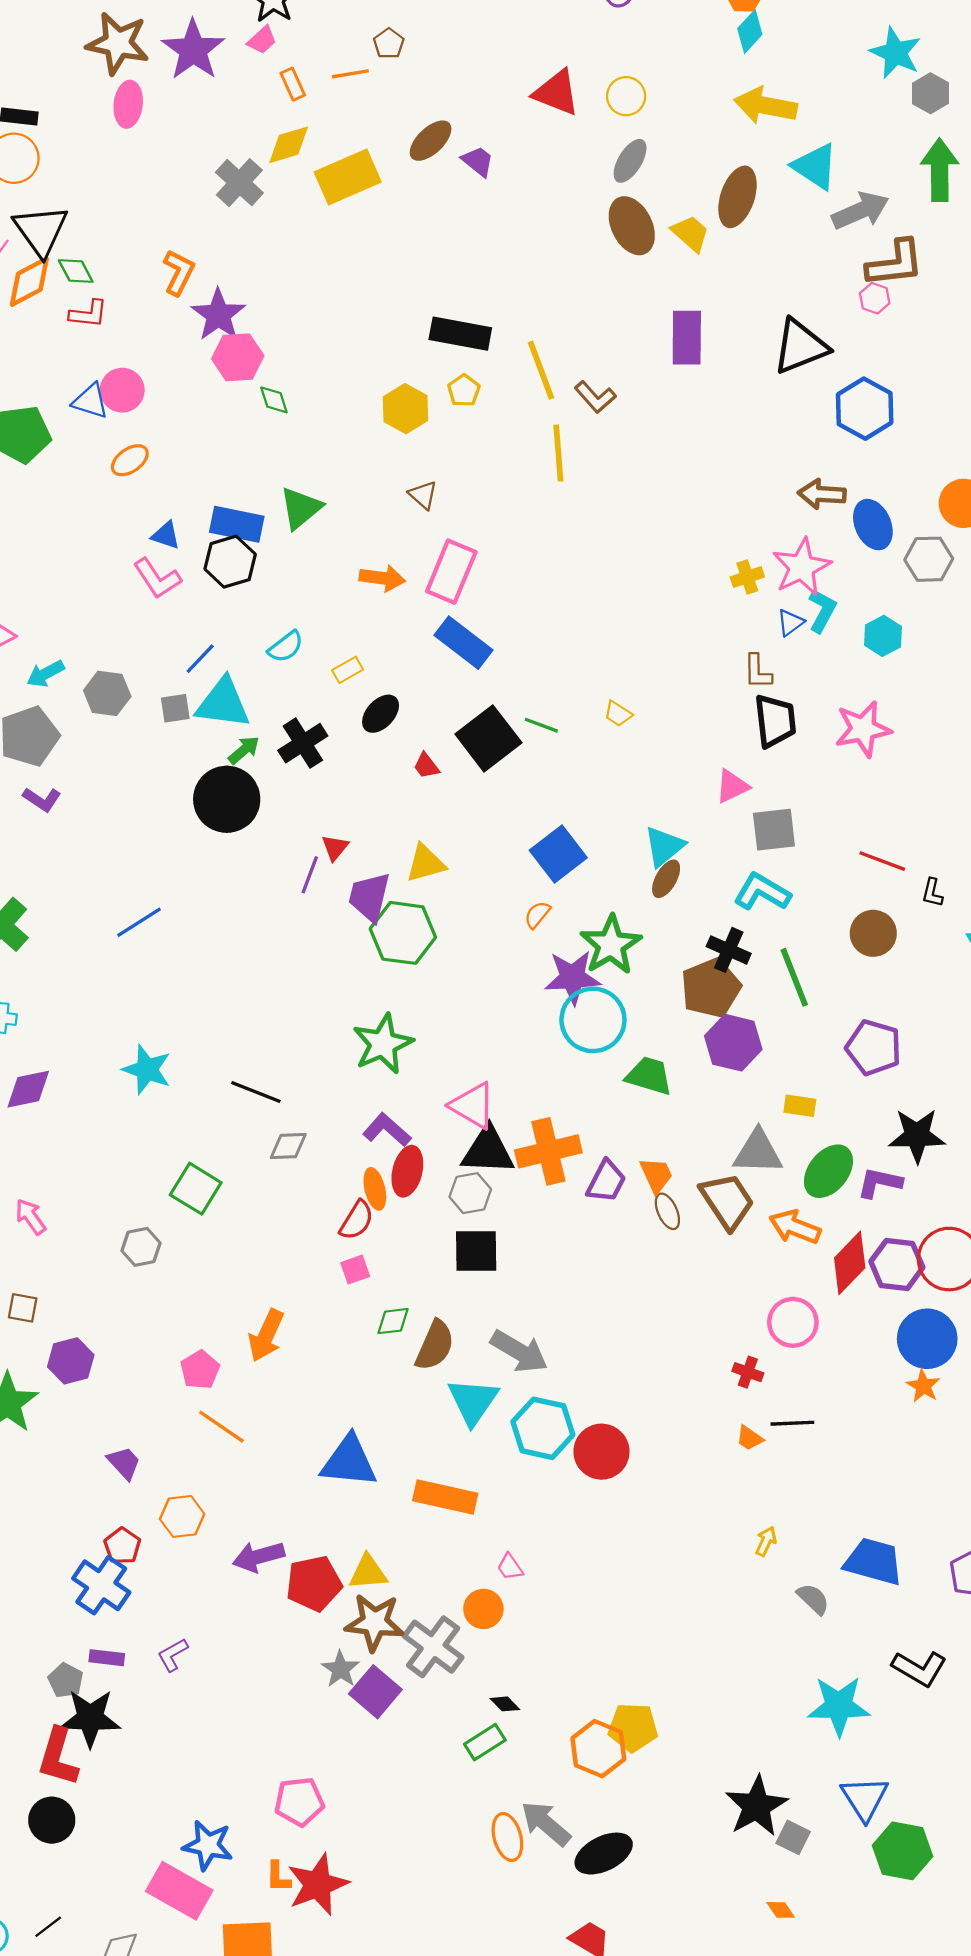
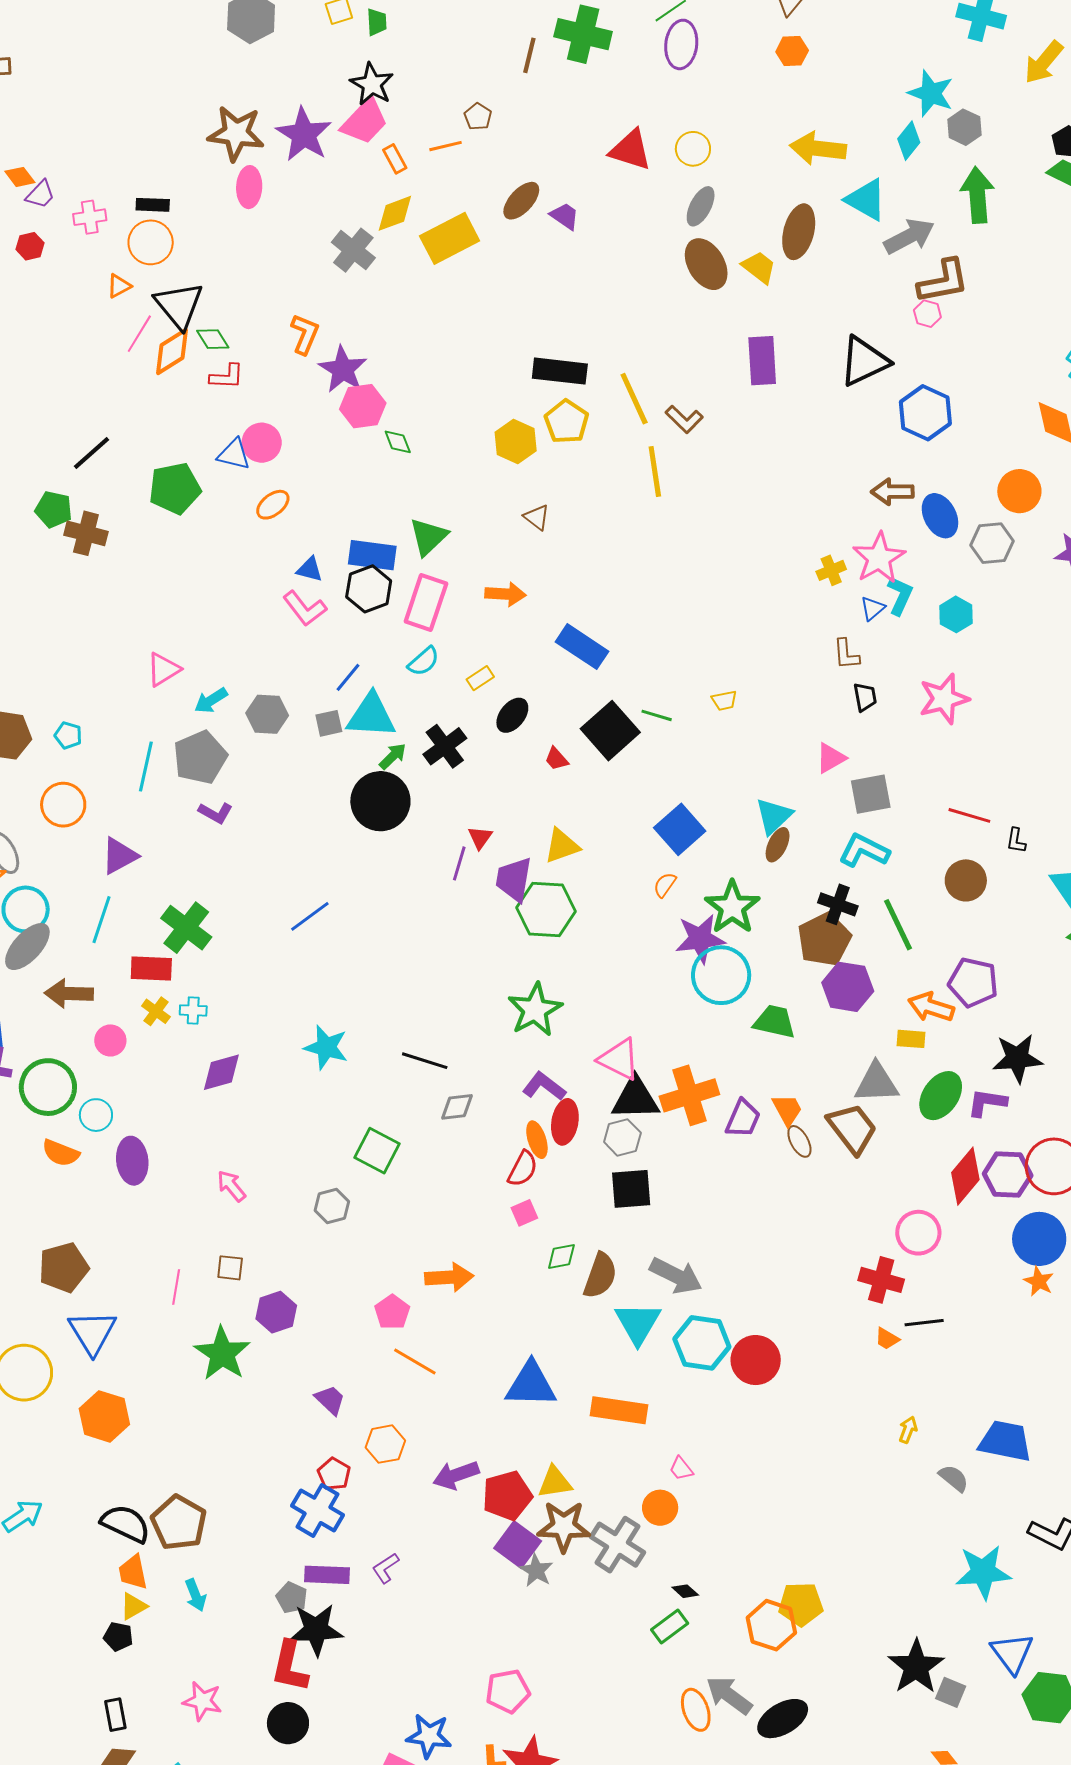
cyan diamond: (750, 31) -> (909, 141), moved
pink trapezoid: (262, 40) -> (365, 121), size x1.8
yellow pentagon: (464, 391) -> (567, 422), size x1.5
pink rectangle: (451, 572) -> (426, 603), moved
yellow trapezoid: (618, 714) -> (724, 700), turned -40
black trapezoid: (775, 721) -> (865, 697), size x0.6
orange arrow: (795, 1227) -> (931, 1007), moved
orange arrow: (266, 1336) -> (449, 1277), turned -114
red cross: (748, 1372) -> (881, 1280), size x1.6
purple rectangle: (107, 1658) -> (327, 1575), size x1.4
purple square: (375, 1692) -> (518, 1545), moved

